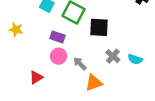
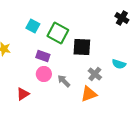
cyan semicircle: (135, 59) -> (119, 64), moved
orange triangle: (94, 83) -> (89, 94), moved

